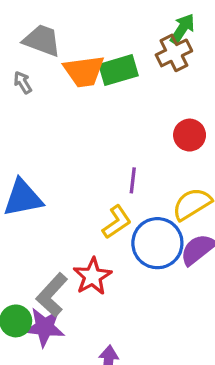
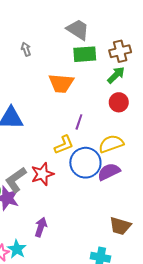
green arrow: (182, 29) -> (116, 75), moved
gray trapezoid: (42, 40) -> (78, 30), moved
orange trapezoid: (84, 71) -> (61, 83), moved

